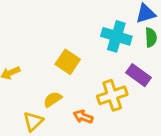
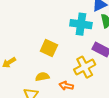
yellow semicircle: (53, 99) -> (42, 77), turned 32

